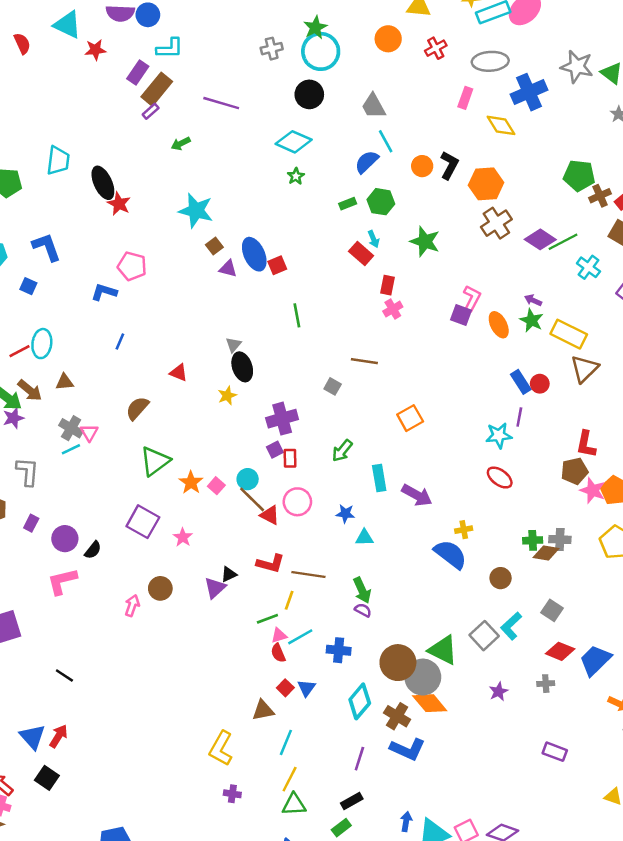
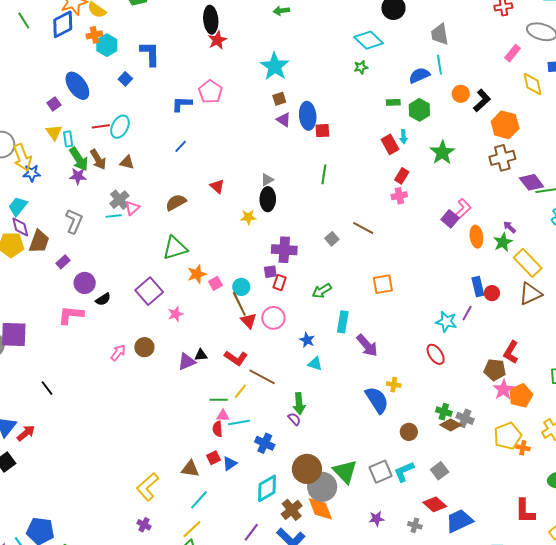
blue L-shape: (104, 292) -> (182, 104), turned -35

